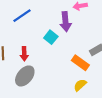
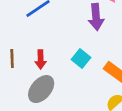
cyan square: (51, 37) -> (81, 58), moved

